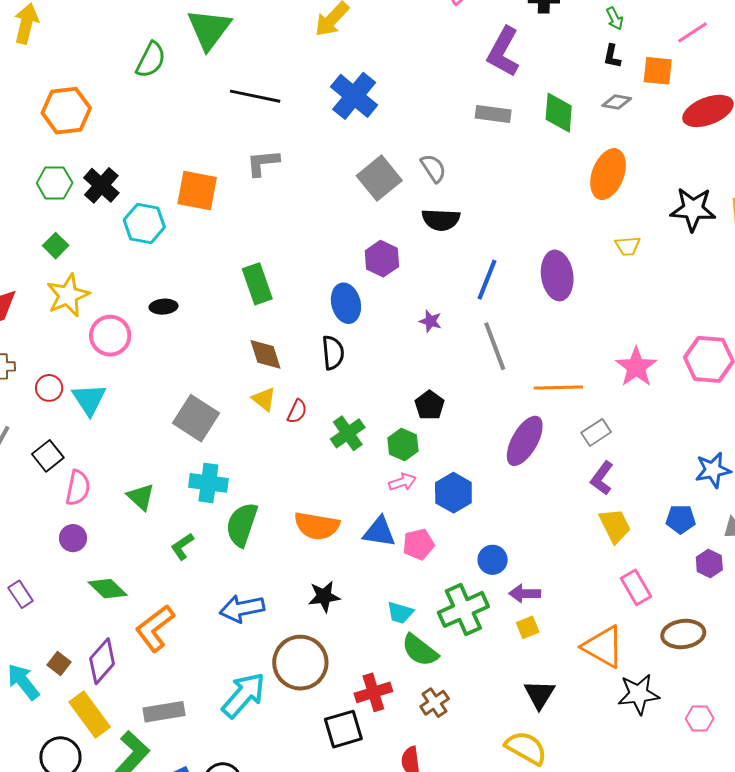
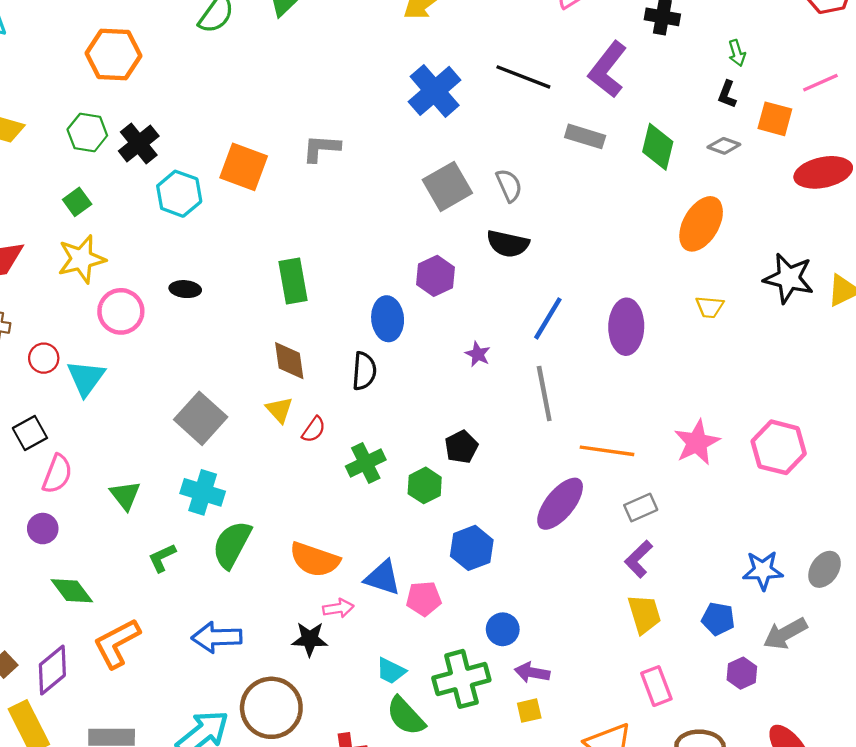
black line: (255, 96) -> (523, 77), moved
pink arrow: (402, 482) -> (338, 608), moved

